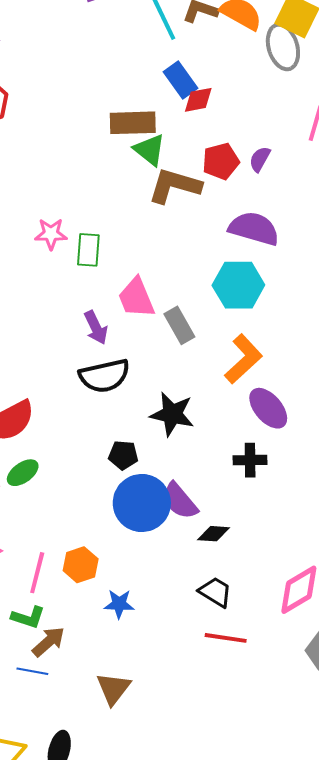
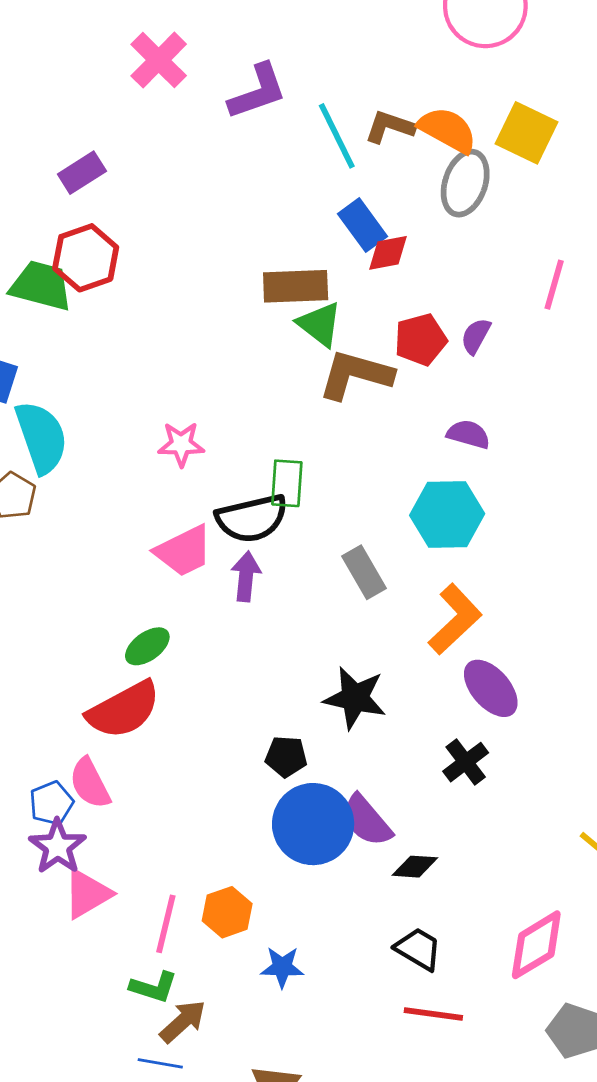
gray ellipse: (283, 47) -> (465, 183), moved, turned 36
purple semicircle: (254, 228) -> (468, 434), size x0.6
green rectangle: (88, 250) -> (287, 483), moved
pink trapezoid: (136, 298) -> (184, 551), moved, turned -93
purple arrow: (96, 328) -> (246, 576), turned -148
black semicircle: (104, 376) -> (252, 518), moved
black cross: (250, 460) -> (466, 762), turned -36
green ellipse: (23, 473) -> (147, 646), moved

